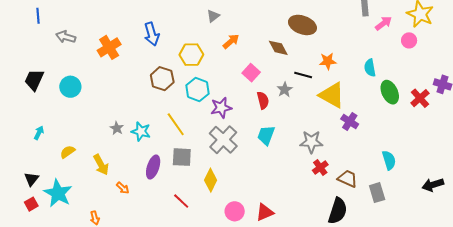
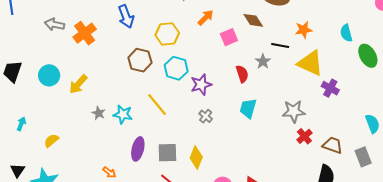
gray arrow: (66, 37) -> (54, 24), moved
pink square: (251, 73) -> (229, 37), moved, turned 30
gray cross: (223, 140) -> (206, 116), size x0.5
gray square: (182, 157) -> (167, 153), moved
yellow arrow: (101, 165) -> (78, 84), moved, turned 75

